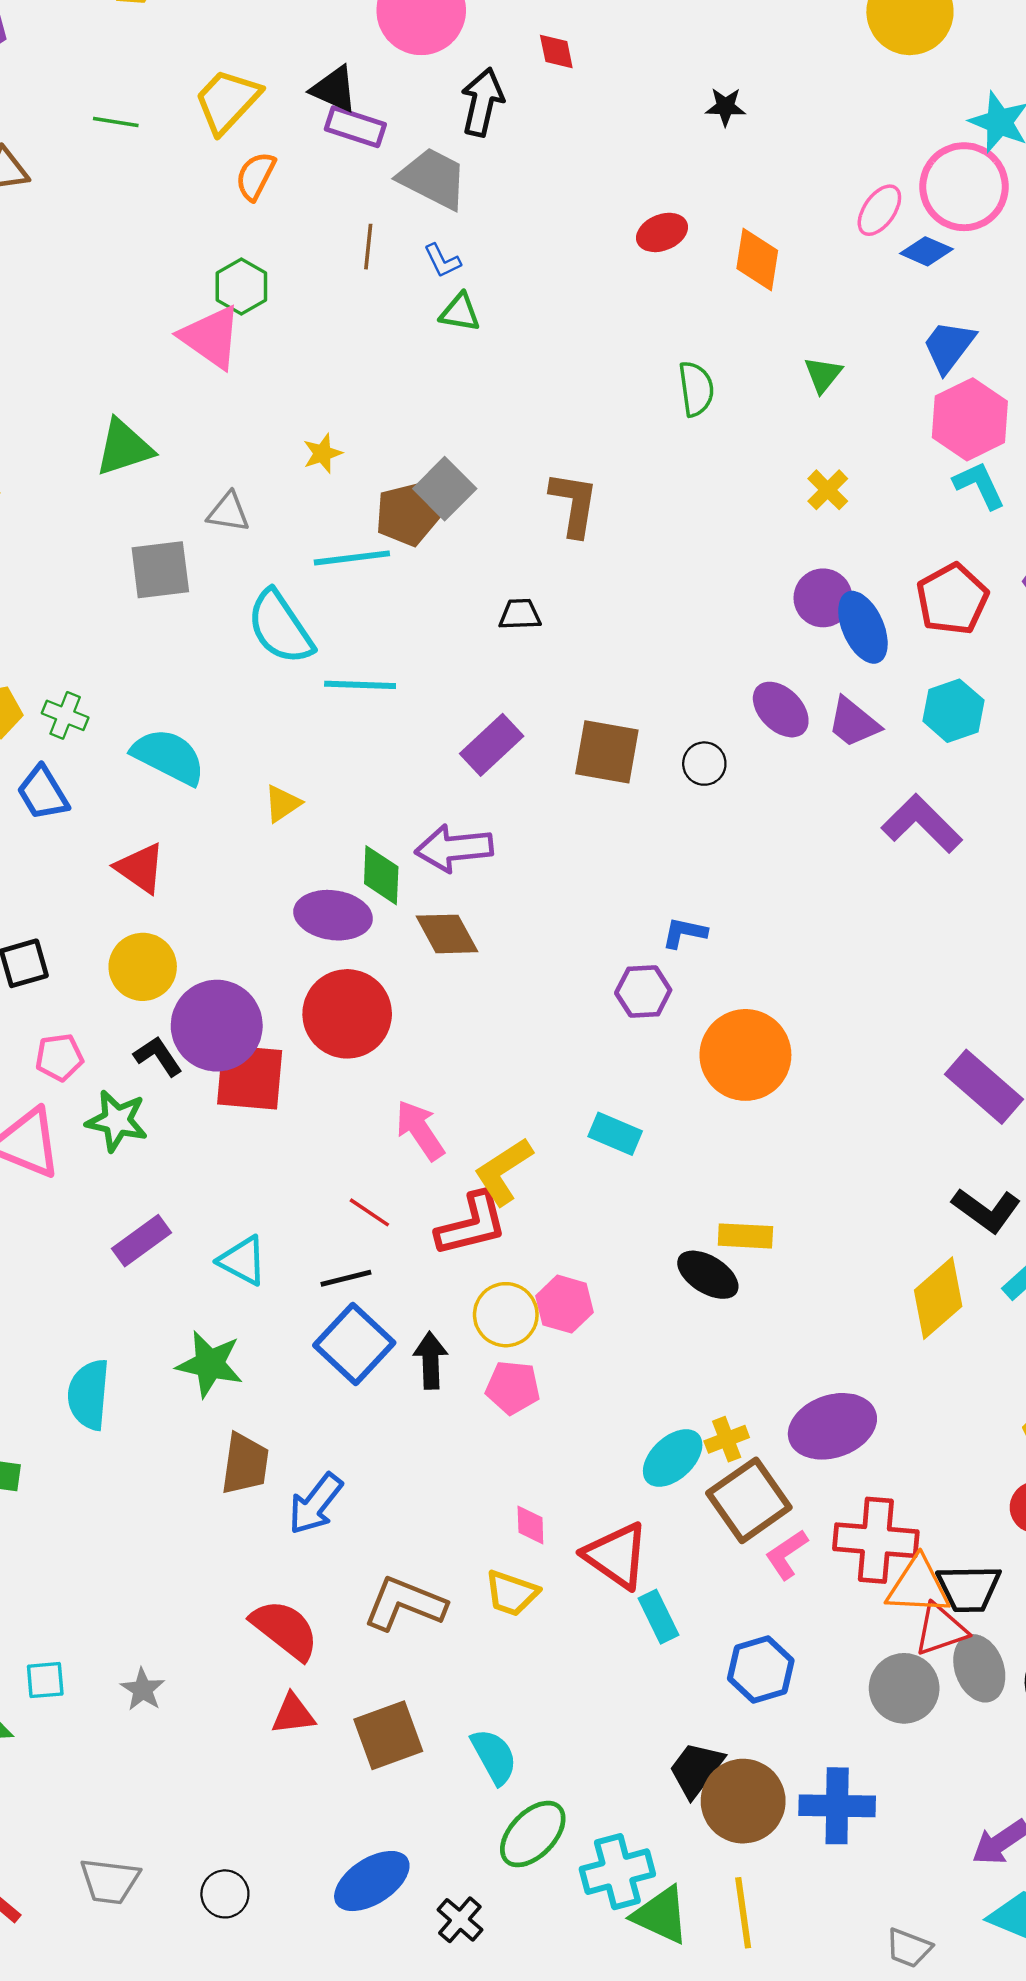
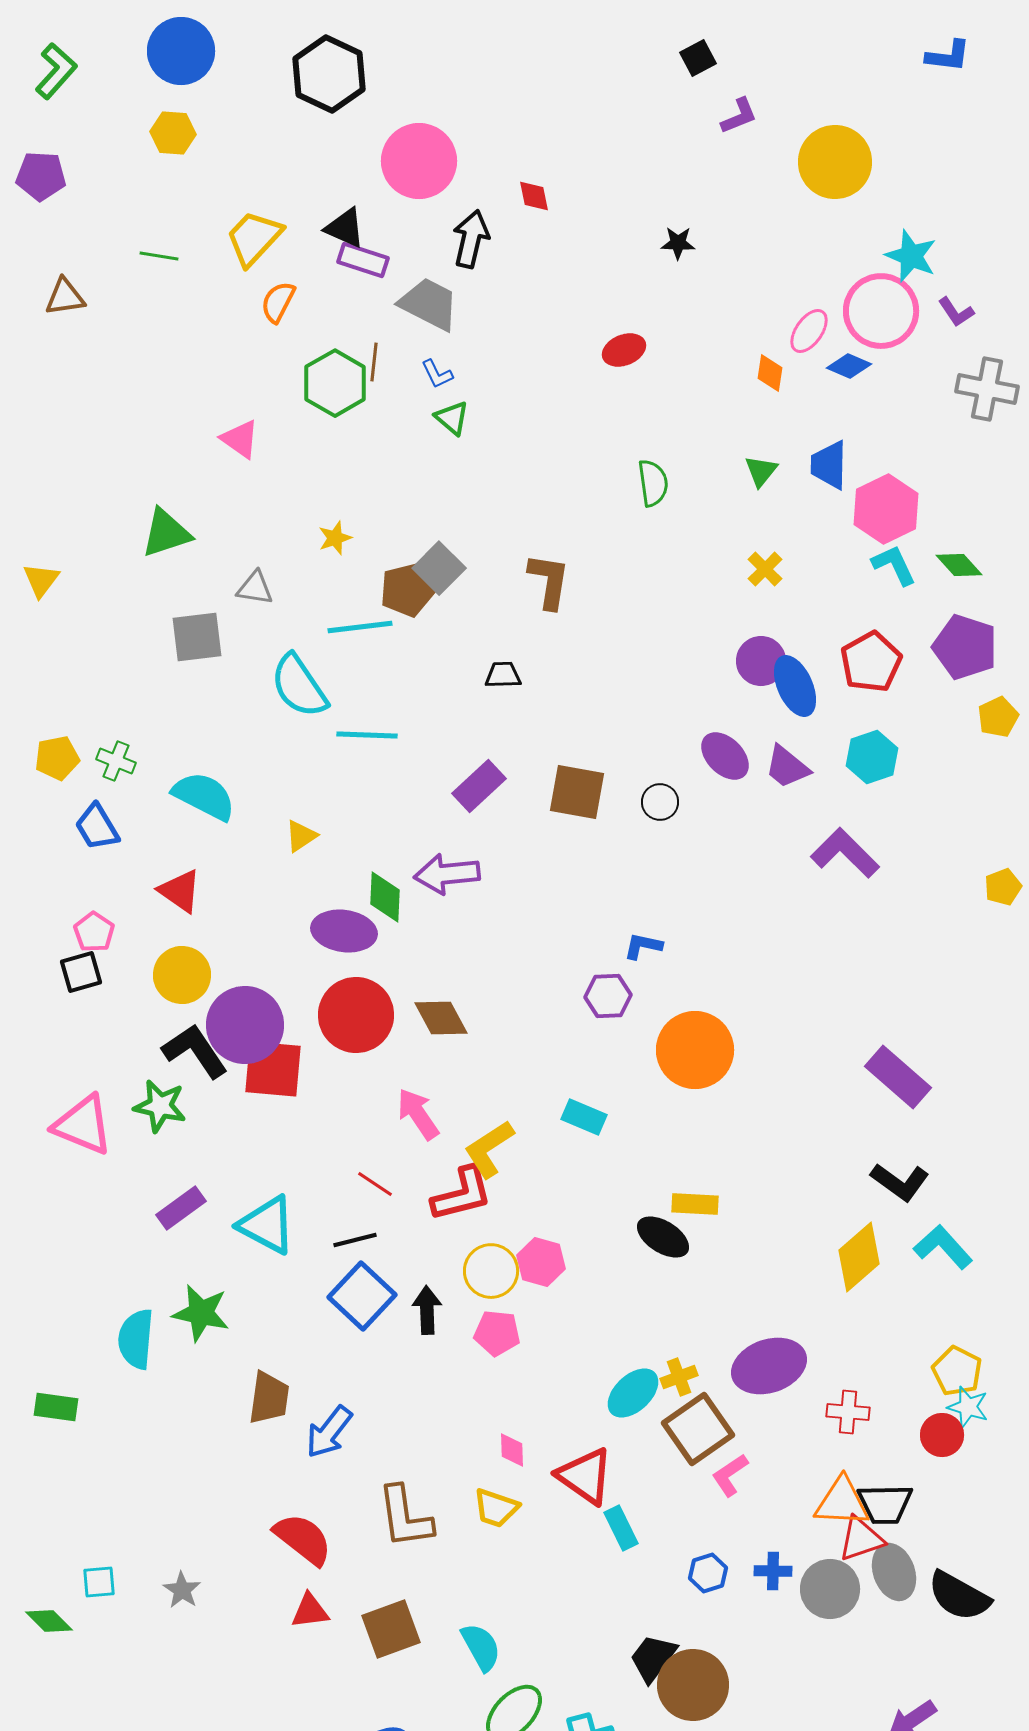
orange diamond: (757, 260) -> (770, 373), moved, size x0.7
green hexagon: (241, 287) -> (335, 383), moved, size x1.4
green triangle: (460, 312) -> (452, 418), turned 30
pink triangle: (211, 337) -> (240, 439), size x0.7
blue trapezoid: (949, 346) -> (829, 465), moved, turned -36
brown diamond: (447, 934) -> (441, 1018), moved
black L-shape: (158, 1056) -> (195, 1051), size x1.6
pink pentagon: (59, 1057) -> (94, 932), moved, turned -30
cyan triangle: (243, 1261) -> (267, 1225), size x1.4
green star: (210, 1364) -> (201, 1313), moved
red cross: (876, 1540) -> (848, 1412), moved, size x0.6
brown L-shape: (405, 1604) -> (405, 1517), turned -120
blue hexagon: (761, 1670) -> (708, 1573), size x0.7
blue cross: (837, 1806) -> (773, 1571), moved, size x0.6

